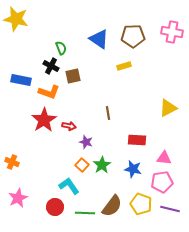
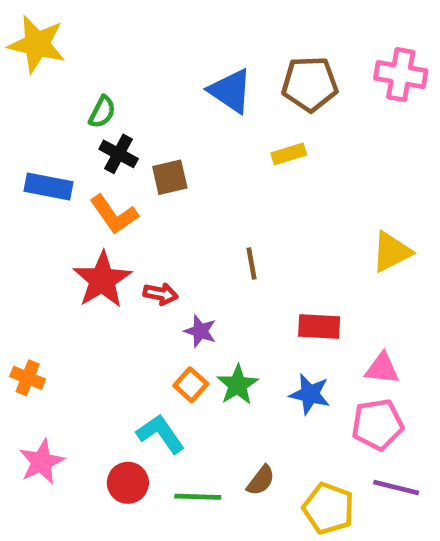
green semicircle: (61, 48) -> (102, 112), moved, turned 48
orange L-shape: (49, 92) -> (114, 215), turned 35
yellow pentagon: (141, 204) -> (328, 508), moved
brown semicircle: (112, 206) -> (261, 480), size x0.6

